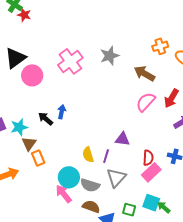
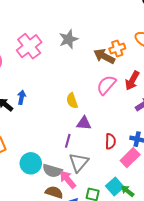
orange cross: (160, 46) -> (117, 48), moved
yellow semicircle: (88, 155) -> (72, 101), moved
pink rectangle: (151, 172) -> (130, 158), moved
pink arrow: (64, 194) -> (68, 179), moved
cyan square: (151, 203) -> (115, 187), turned 30

